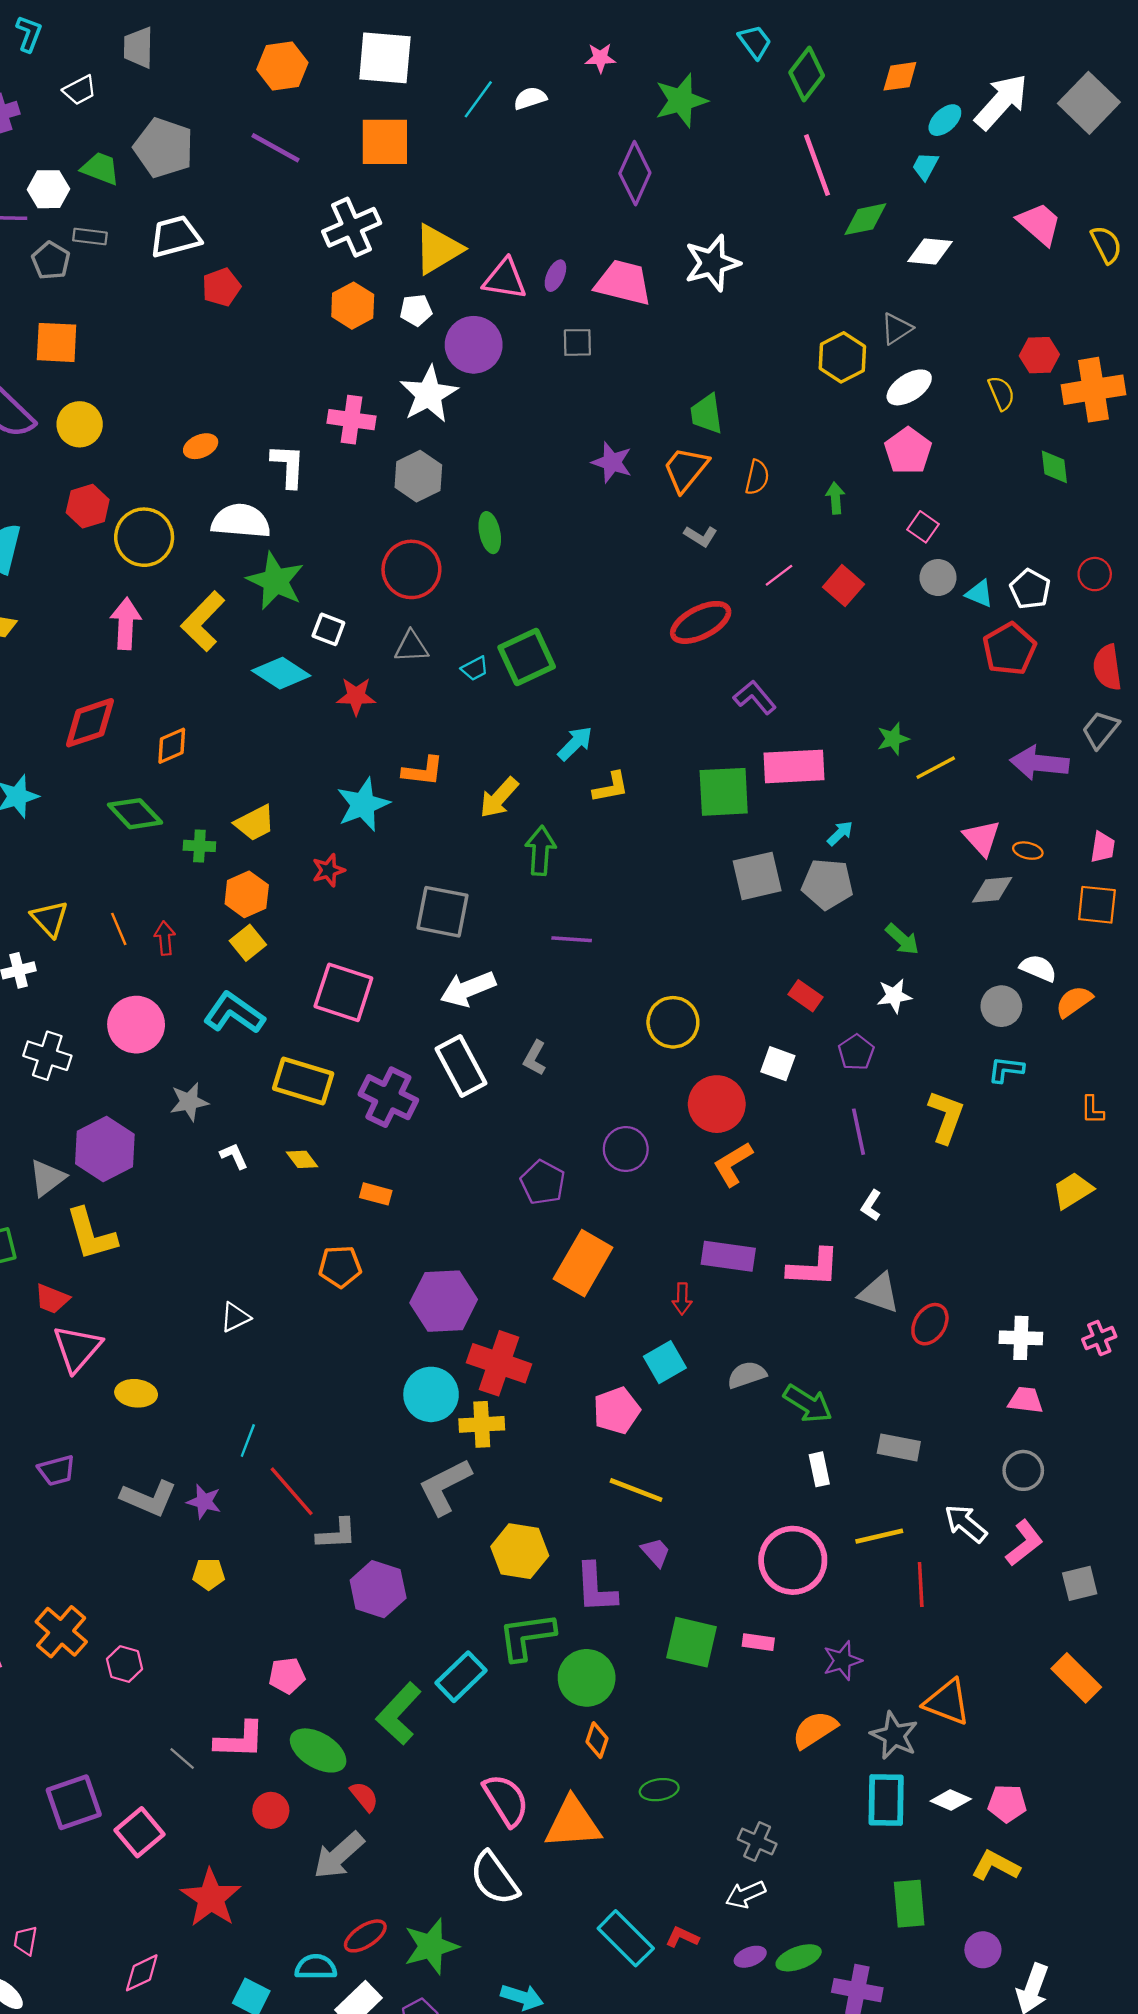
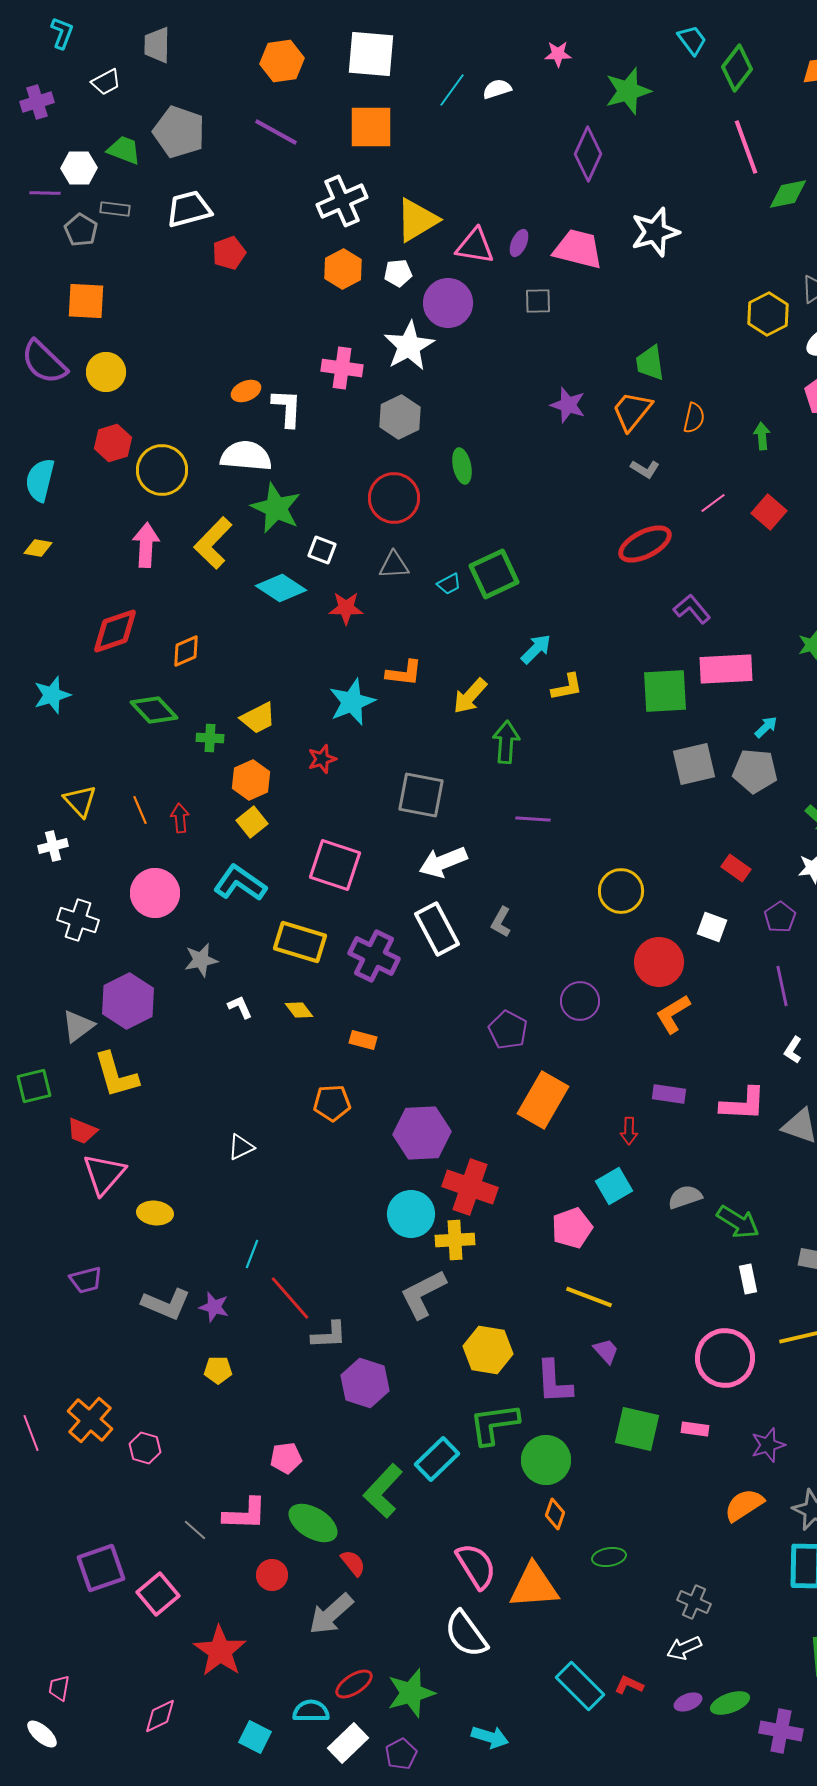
orange ellipse: (201, 446) -> (246, 391), moved
purple rectangle: (728, 1256) -> (669, 1094), size x0.7

